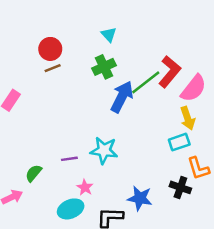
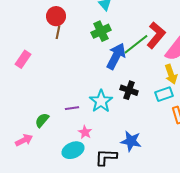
brown line: (53, 68) -> (58, 32), turned -56
cyan star: (104, 150) -> (101, 101), turned 30
black cross: (180, 187) -> (129, 90), moved

